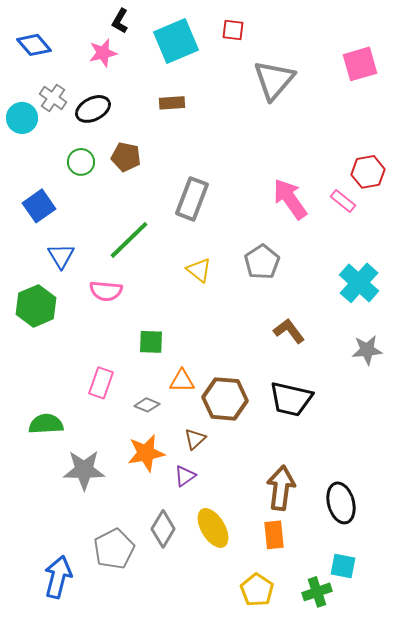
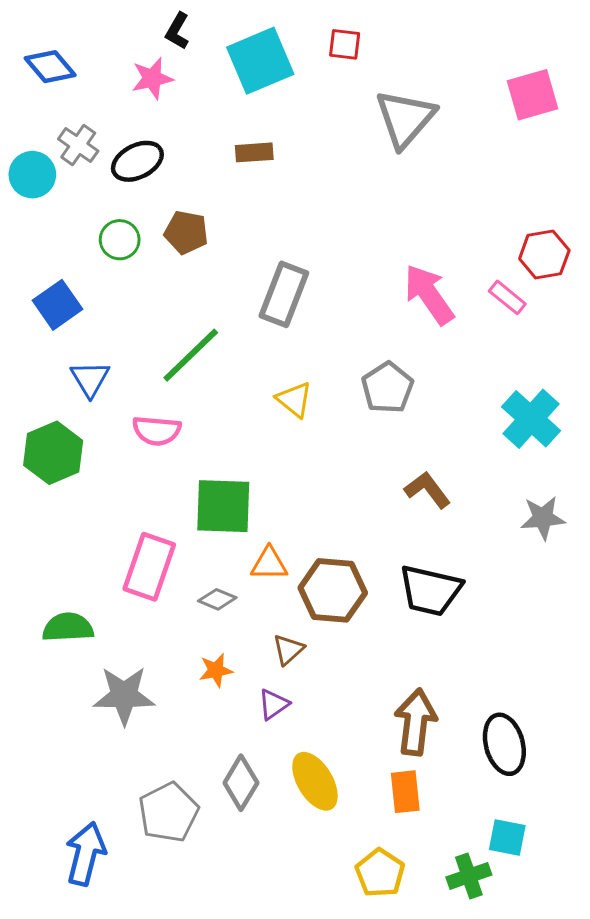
green square: (151, 342) -> (223, 506), size x1.6
pink rectangle: (101, 383) -> (149, 567), size x1.4
orange star: (146, 453) -> (216, 670), size x0.6

